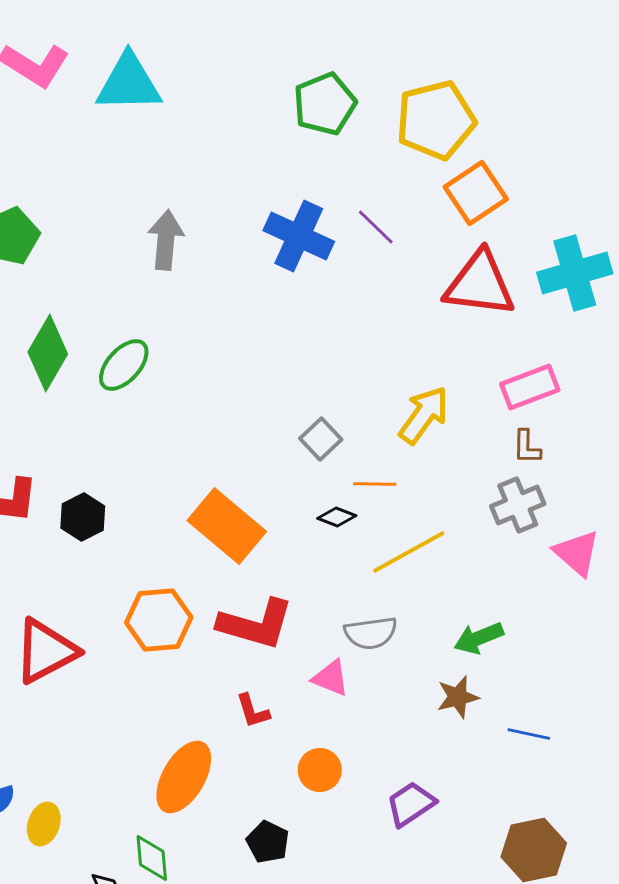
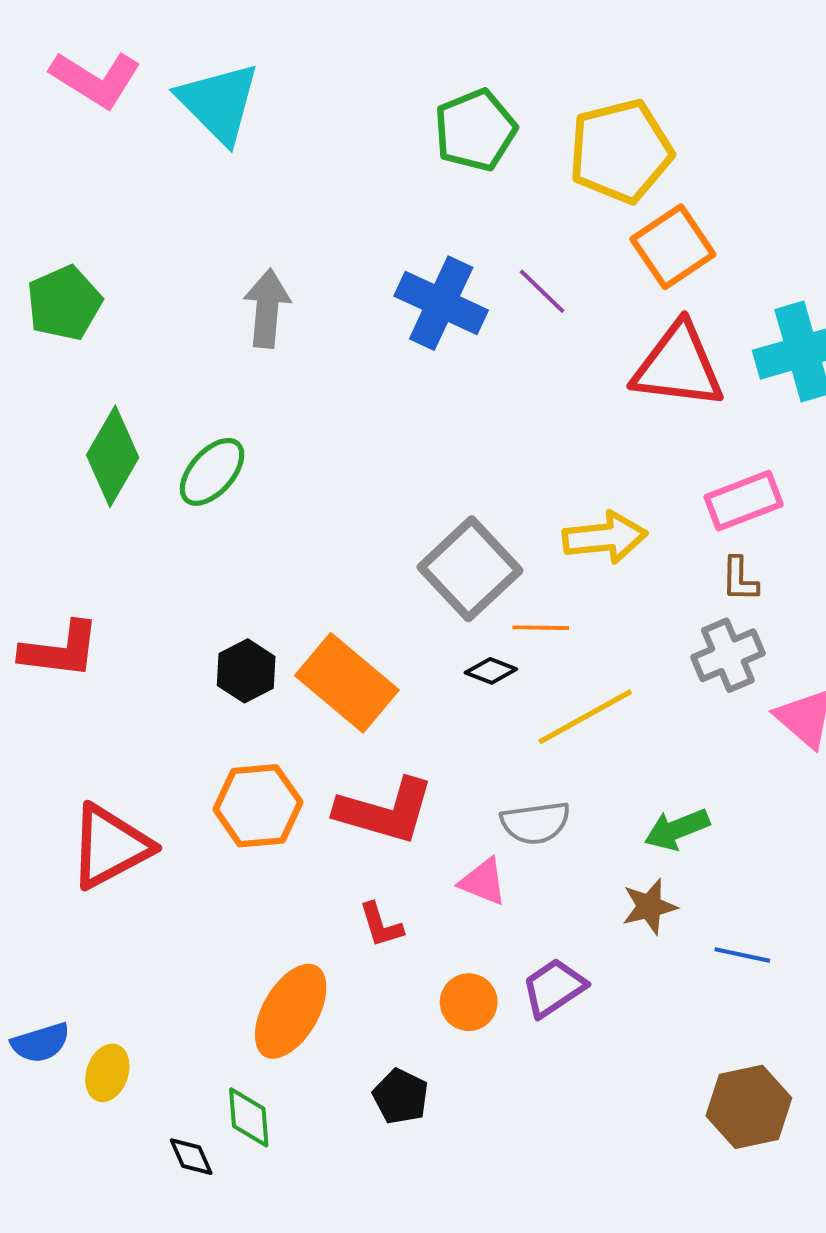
cyan triangle: (129, 83) -> (219, 103), turned 46
yellow arrow: (424, 415) -> (605, 537), turned 48
gray square: (321, 439) -> (470, 569), size x1.8
black hexagon: (83, 517) -> (246, 671), moved
purple trapezoid: (411, 804) -> (554, 988), moved

